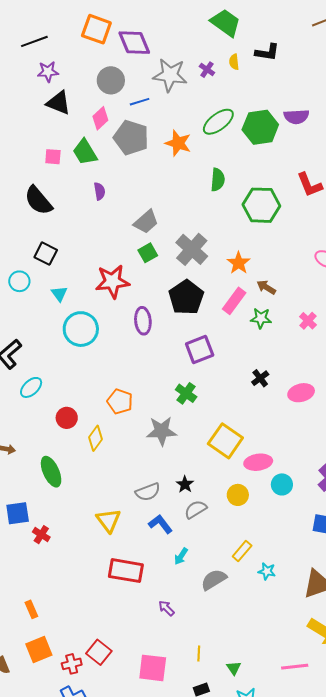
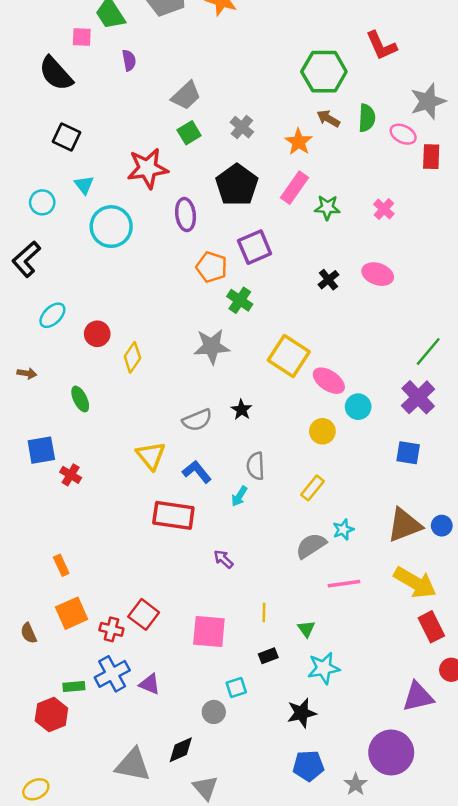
pink square: (53, 157) -> (82, 37), moved
green semicircle: (218, 180) -> (367, 118), moved
gray cross: (192, 249) -> (242, 127), size x0.6
cyan circle: (19, 281) -> (42, 202), moved
brown arrow: (266, 287) -> (328, 119), moved
cyan ellipse: (31, 387) -> (52, 315), moved
pink ellipse: (301, 393) -> (378, 274), moved, turned 35
orange pentagon: (120, 402) -> (212, 267), moved
pink ellipse: (258, 462) -> (329, 381), turned 44
green ellipse: (51, 472) -> (80, 399), size x0.7
yellow circle: (238, 495) -> (322, 431), moved
gray semicircle: (196, 509) -> (256, 466), moved, turned -60
blue L-shape: (160, 524) -> (197, 472), moved
cyan star: (267, 571) -> (343, 530), moved, turned -30
gray semicircle: (214, 580) -> (311, 546), moved
red cross: (72, 664) -> (111, 629), turned 30
pink line: (295, 667) -> (344, 584), moved

